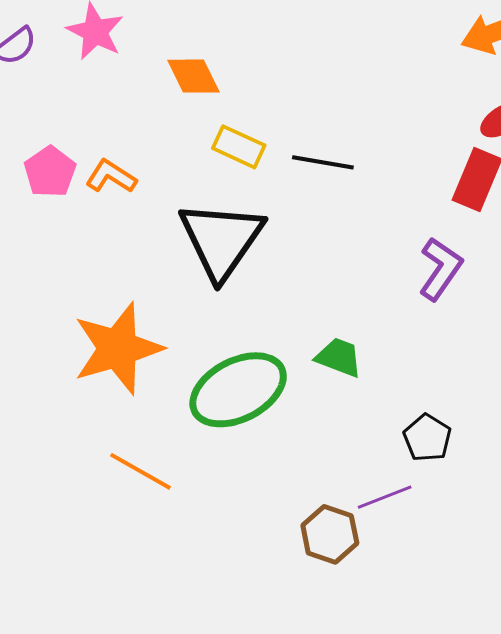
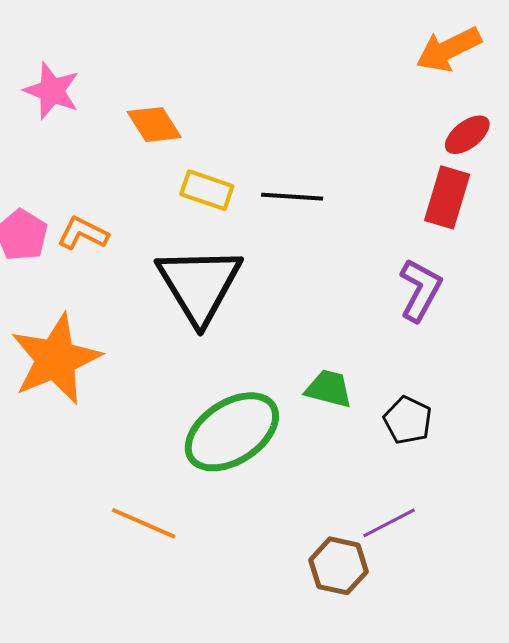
orange star: (118, 348) -> (56, 359), moved
black pentagon: (427, 438) -> (408, 420), moved

